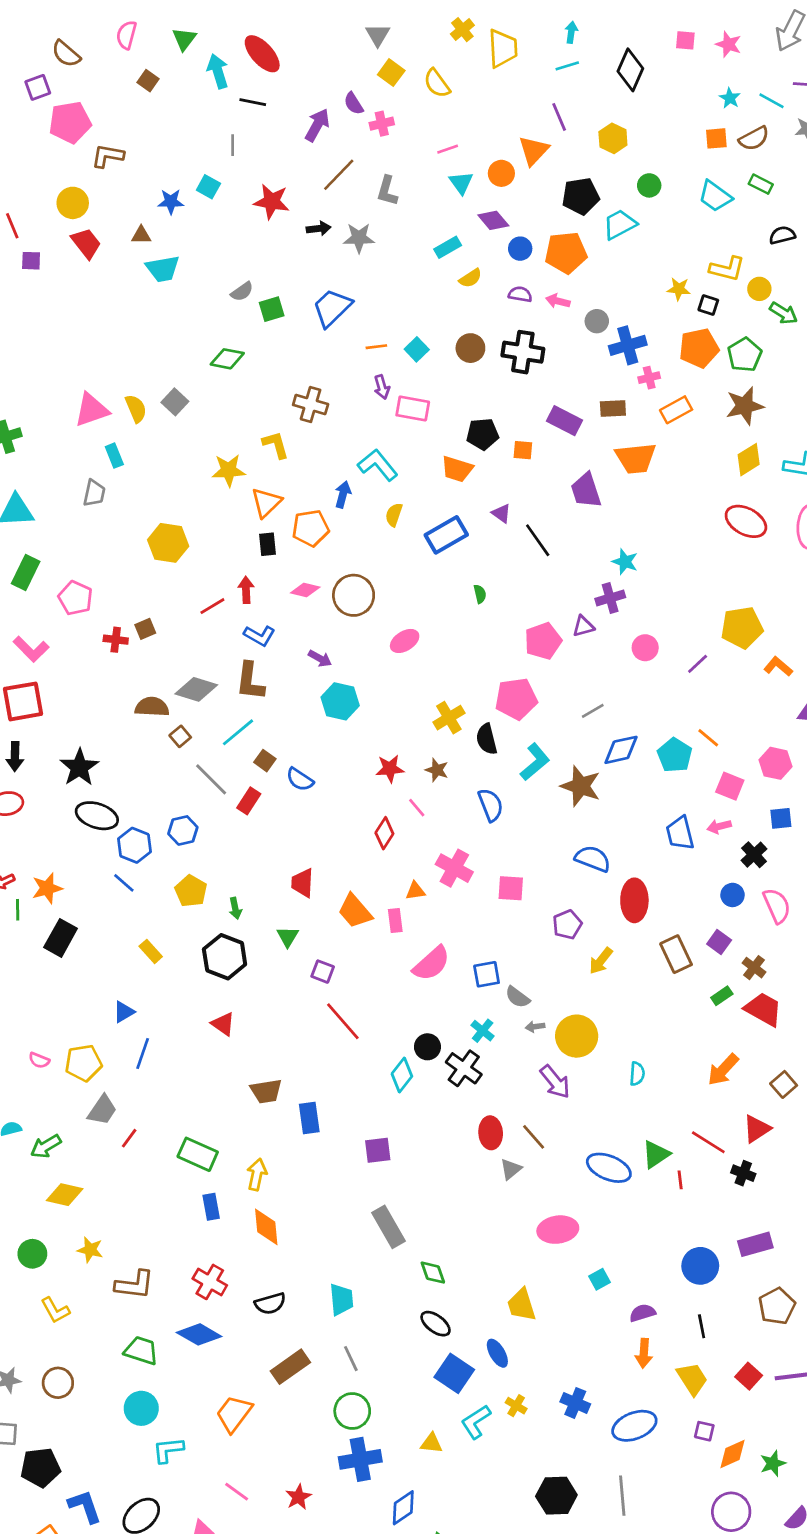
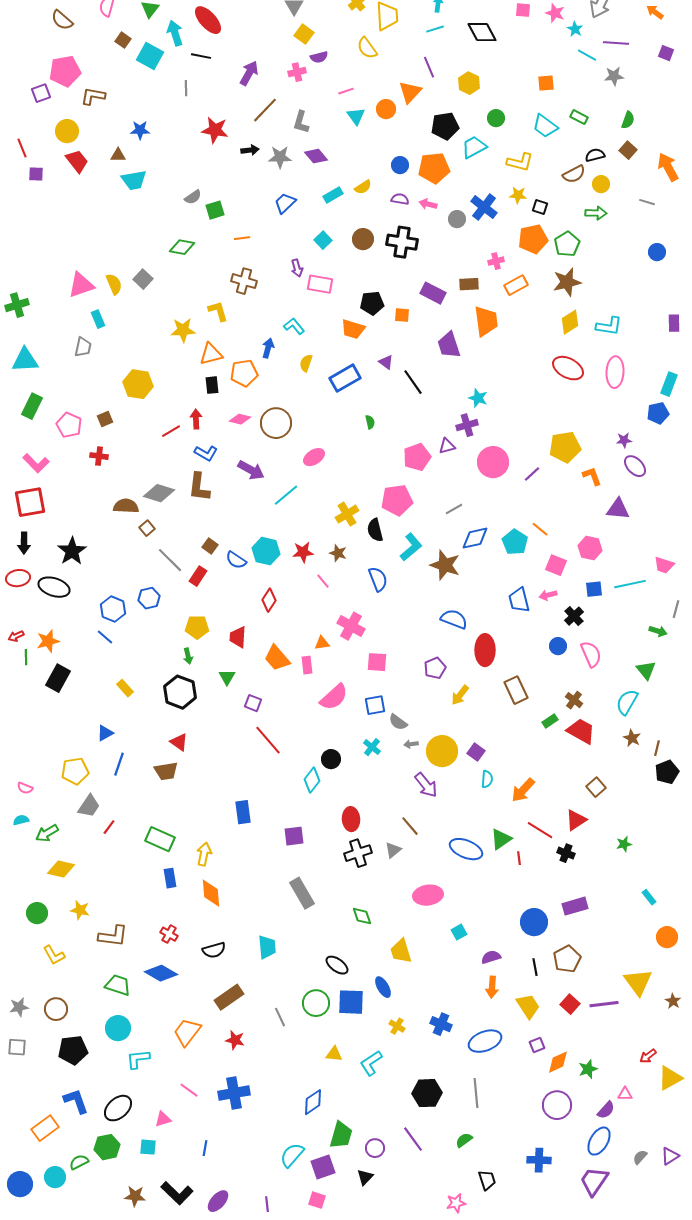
black diamond: (630, 70) -> (482, 32), turned -52
yellow semicircle: (437, 83) -> (367, 48), moved
purple square: (38, 87) -> (41, 93), moved
cyan star: (730, 98) -> (575, 29), moved
purple semicircle: (354, 103) -> (319, 57), moved, turned -72
brown semicircle: (754, 138) -> (574, 174), moved
cyan square: (208, 187) -> (150, 56), moved, size x1.5
purple diamond: (493, 220) -> (316, 156), moved
cyan rectangle: (448, 247) -> (333, 195), moved
yellow L-shape: (727, 269) -> (520, 162), moved
yellow circle: (759, 289) -> (601, 184), moved
blue trapezoid: (332, 308) -> (285, 203), moved, size x0.7
green arrow: (784, 313) -> (596, 213), turned -30
blue cross: (628, 345) -> (484, 207), moved, turned -36
orange line: (376, 347) -> (242, 238), moved
orange trapezoid: (636, 458) -> (486, 321), turned -92
cyan L-shape: (378, 465) -> (294, 326), size x0.7
orange triangle: (266, 503) -> (211, 354), turned 30
brown square: (145, 629) -> (105, 419), moved
pink circle: (645, 648) -> (493, 462), size x1.6
purple arrow: (320, 658) -> (251, 470), size x1.5
orange L-shape: (778, 667) -> (592, 476), turned 30
cyan hexagon: (340, 701) -> (266, 551), moved
cyan line: (238, 732) -> (286, 495), moved
black ellipse: (97, 816) -> (54, 587), moved
red diamond: (384, 833) -> (269, 600), moved
pink square: (511, 888) -> (377, 662), moved
yellow pentagon: (191, 891) -> (197, 627), moved, turned -30
purple square: (719, 942) -> (476, 752), moved
pink semicircle: (39, 1060) -> (25, 788), moved
black cross: (464, 1068) -> (358, 853), moved, turned 36
orange arrow: (723, 1070) -> (523, 790), moved
brown trapezoid: (266, 1091) -> (166, 771), moved
red ellipse: (491, 1133) -> (351, 819), moved
green diamond: (433, 1273) -> (362, 916), moved
red cross: (210, 1282) -> (169, 934), size x0.7
brown pentagon: (777, 1306) -> (567, 959), moved
gray line: (351, 1359) -> (280, 1017), moved
blue square: (454, 1373) -> (351, 1002), turned -32
green circle: (352, 1411) -> (316, 1003), moved
cyan L-shape: (476, 1422) -> (371, 1063), moved
purple square: (704, 1431) -> (537, 1045), turned -35
blue cross: (360, 1459) -> (234, 1093), moved
black pentagon: (40, 1467) -> (73, 1050), moved
red star: (298, 1497) -> (235, 1040), moved, turned -30

